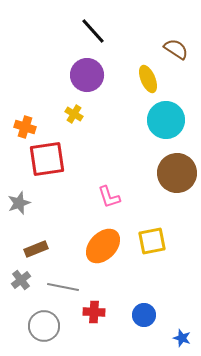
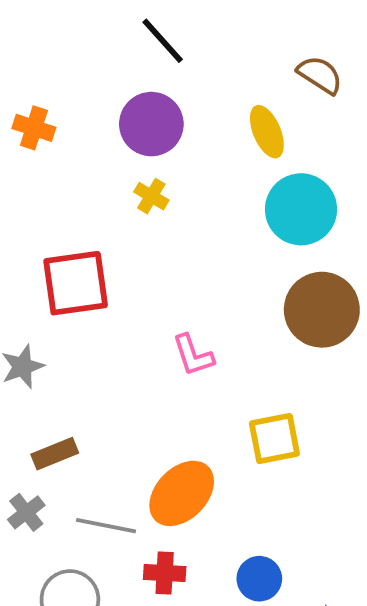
yellow cross: (74, 114) -> (151, 196), moved
orange cross: (25, 127) -> (34, 128), moved
orange ellipse: (103, 246) -> (182, 493), moved

